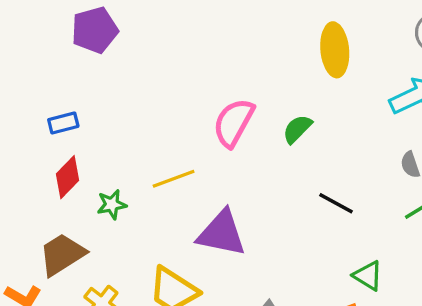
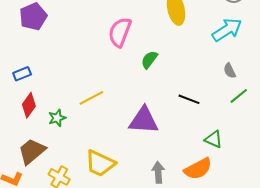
pink semicircle: (234, 123) -> (120, 32), moved
green semicircle: (297, 129) -> (149, 60), moved
purple triangle: (222, 233) -> (144, 120), moved

